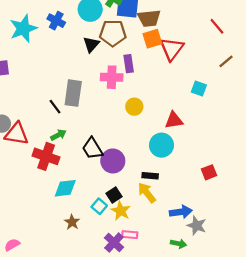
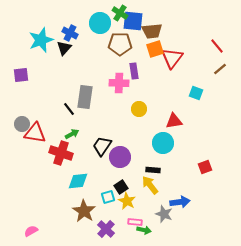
red line: (217, 26) -> (217, 46), moved
black triangle: (91, 44) -> (64, 48), moved
black trapezoid: (92, 149) -> (102, 146), turned 65
cyan square: (99, 206) -> (108, 197), turned 32
brown star: (72, 222) -> (84, 211), size x1.6
gray star: (197, 226) -> (164, 214), moved
purple cross: (114, 242) -> (106, 229), moved
green arrow: (178, 244) -> (144, 230), moved

